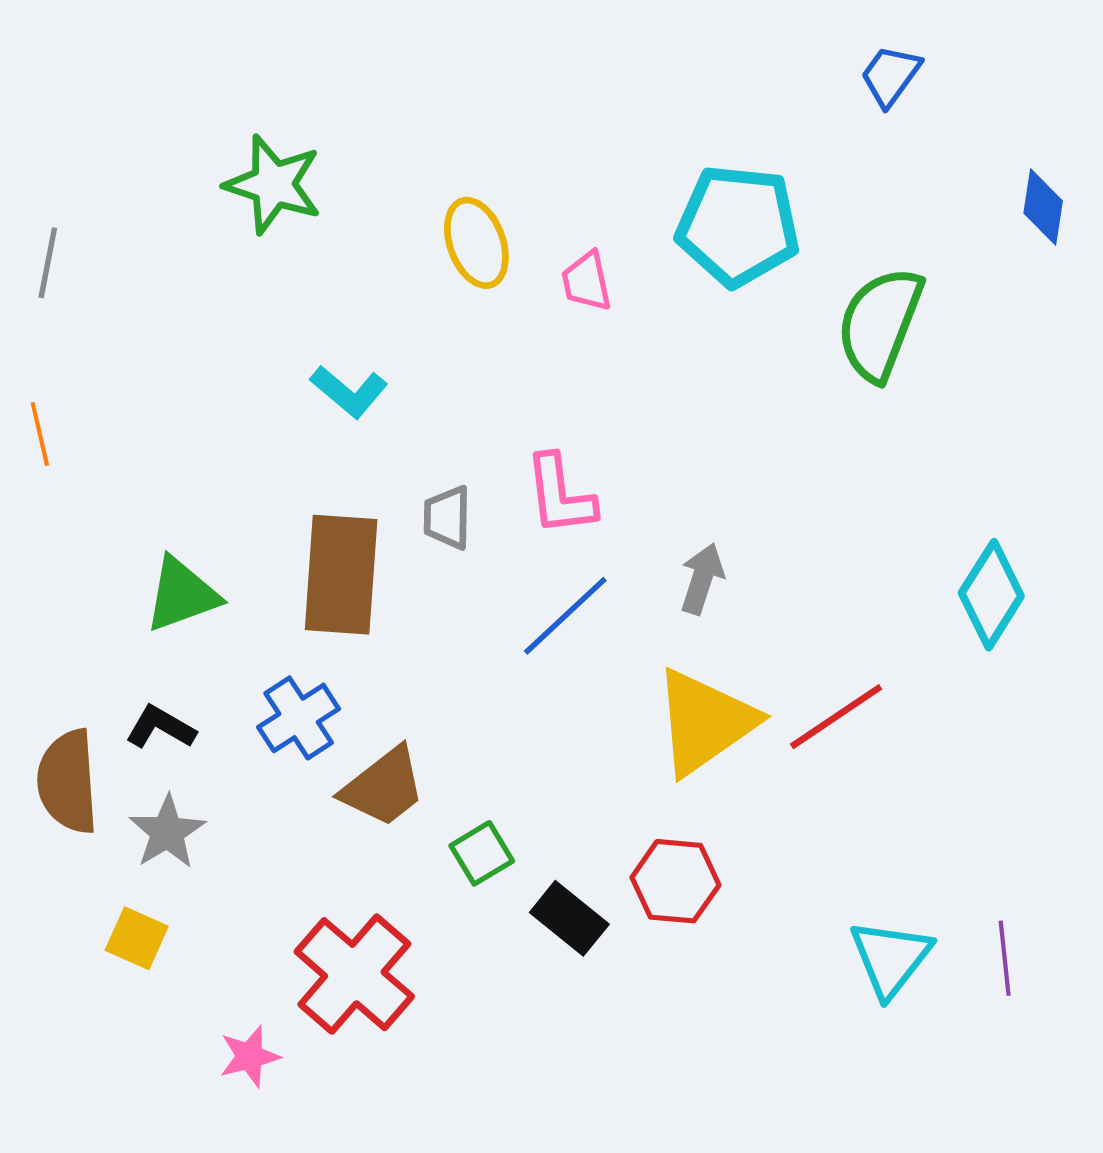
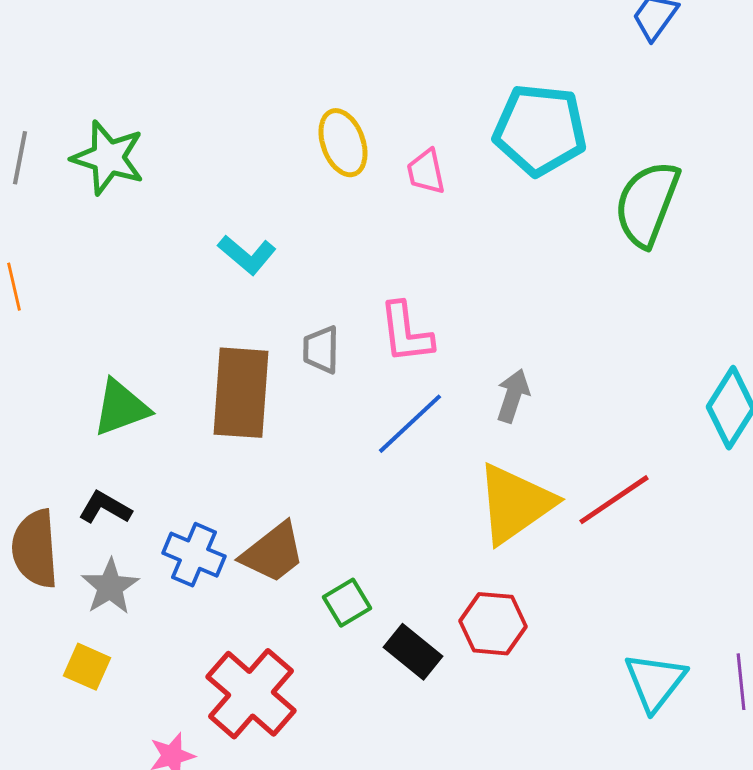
green star: (273, 184) -> (108, 158), moved
blue cross: (299, 718) -> (194, 555), moved, turned -34

